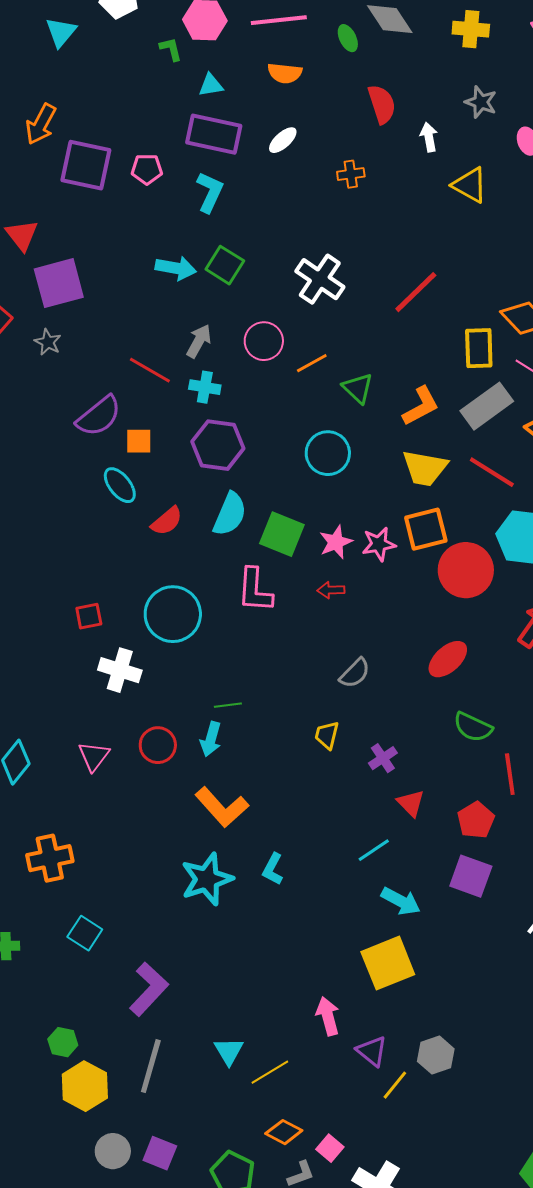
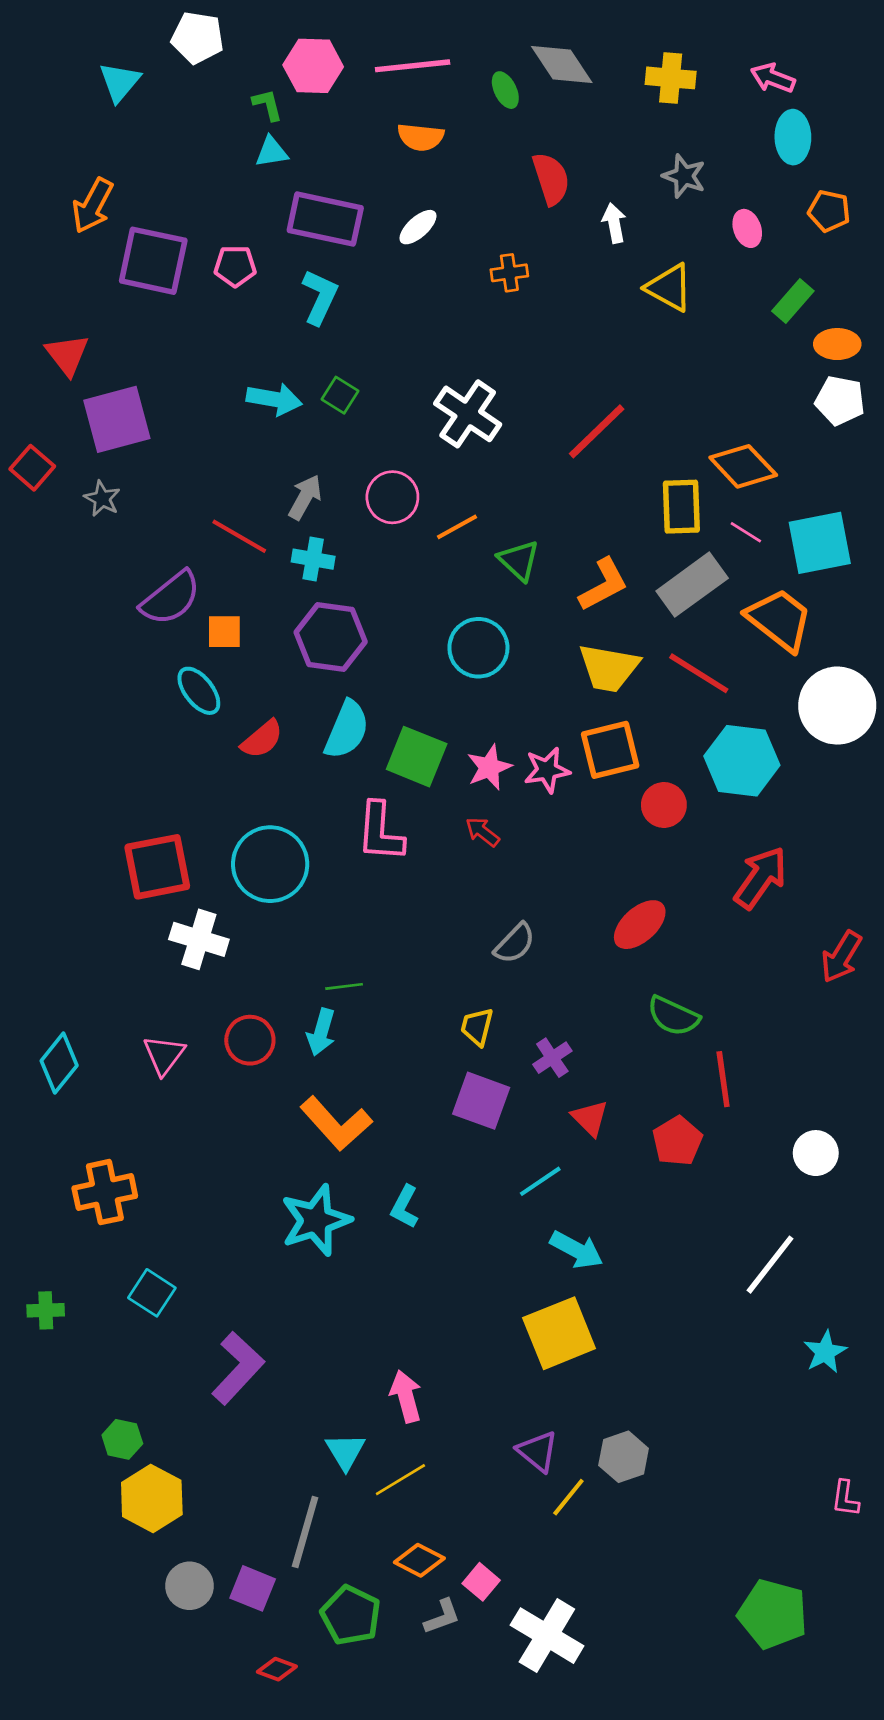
cyan triangle: (211, 85) -> (271, 152), moved
green square: (225, 265) -> (340, 395), size x0.7
red circle: (466, 570) -> (664, 805), size x0.6
red arrow: (331, 590) -> (482, 832), turned 40
red square: (89, 616) -> (157, 867), size x1.8
purple square: (471, 876) -> (481, 1101), moved
pink arrow: (328, 1016) -> (406, 1396), moved
gray line: (151, 1066) -> (305, 1532), moved

